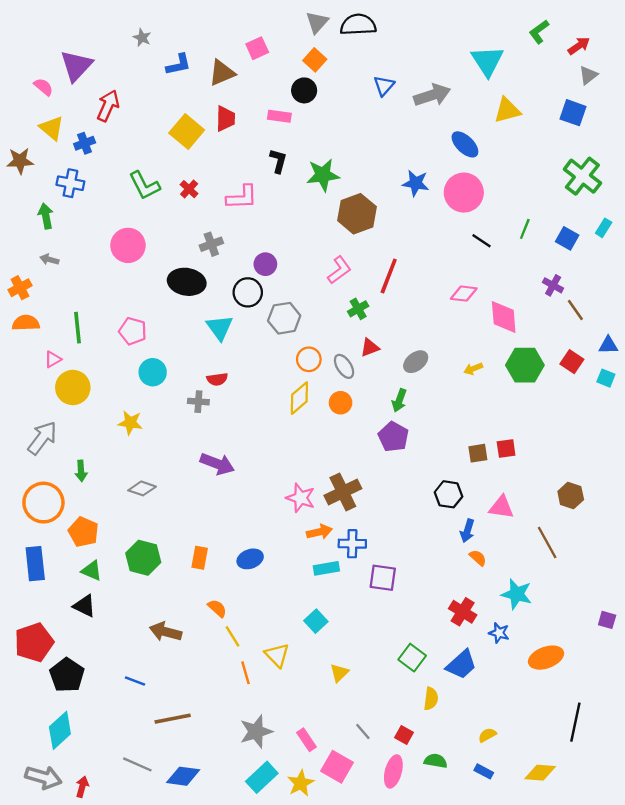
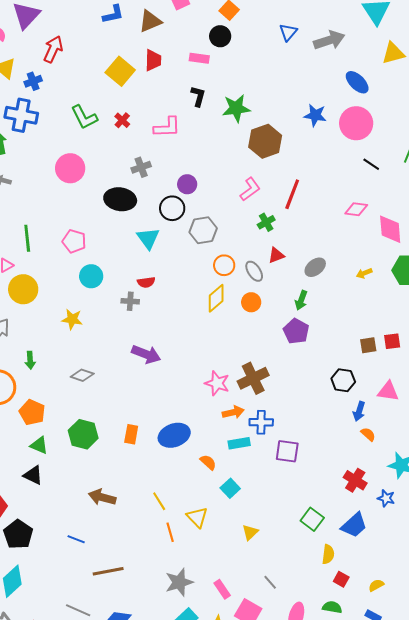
blue cross: (70, 183) -> (21, 115), size x1.4
blue ellipse: (250, 559) -> (174, 435), size x1.4
orange semicircle: (217, 608) -> (208, 462), moved
red square: (404, 735) -> (341, 579), moved

